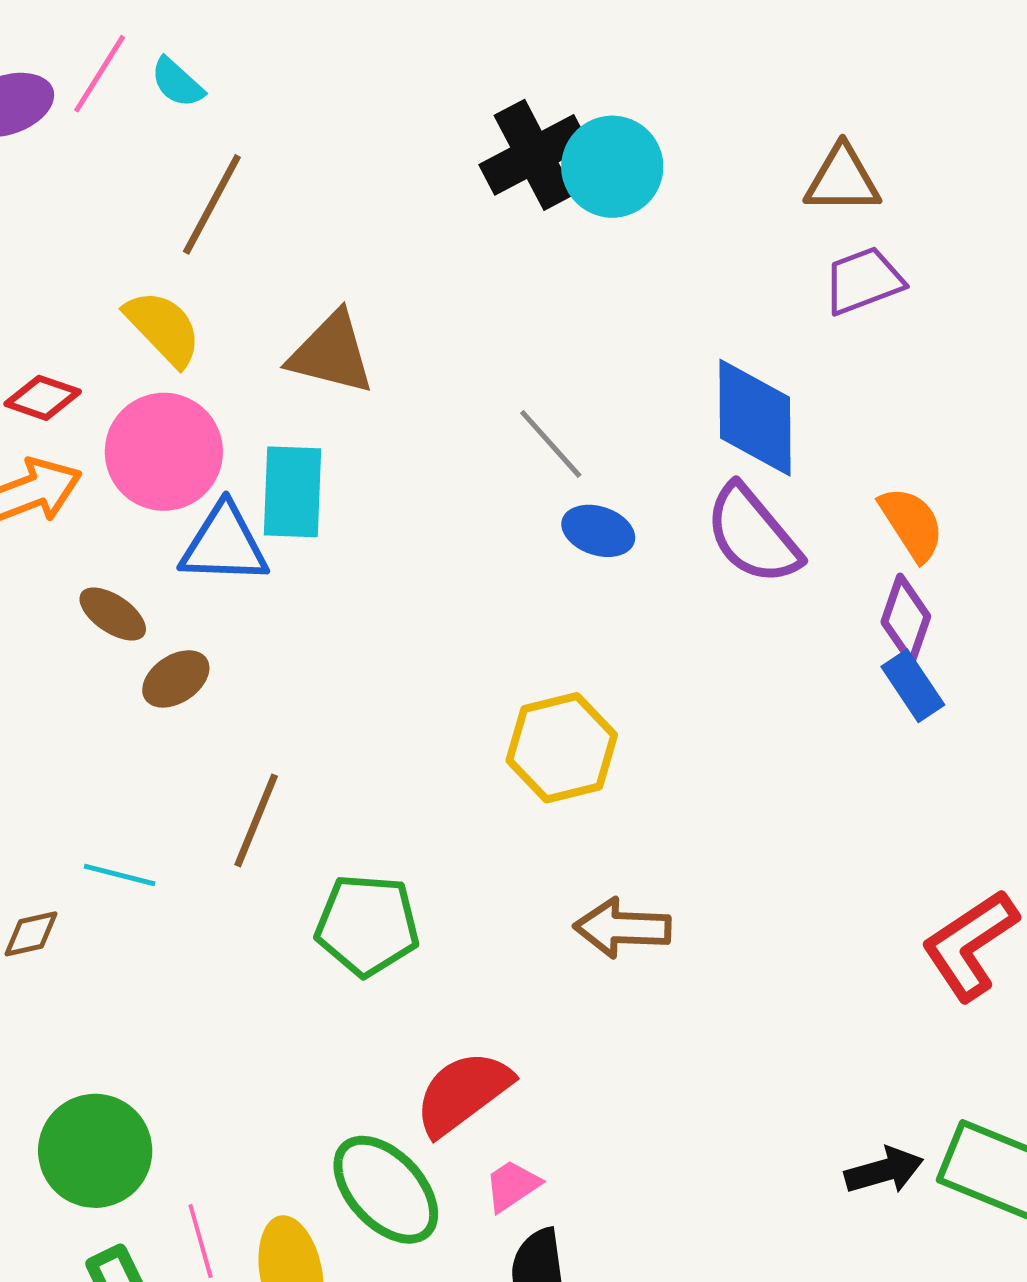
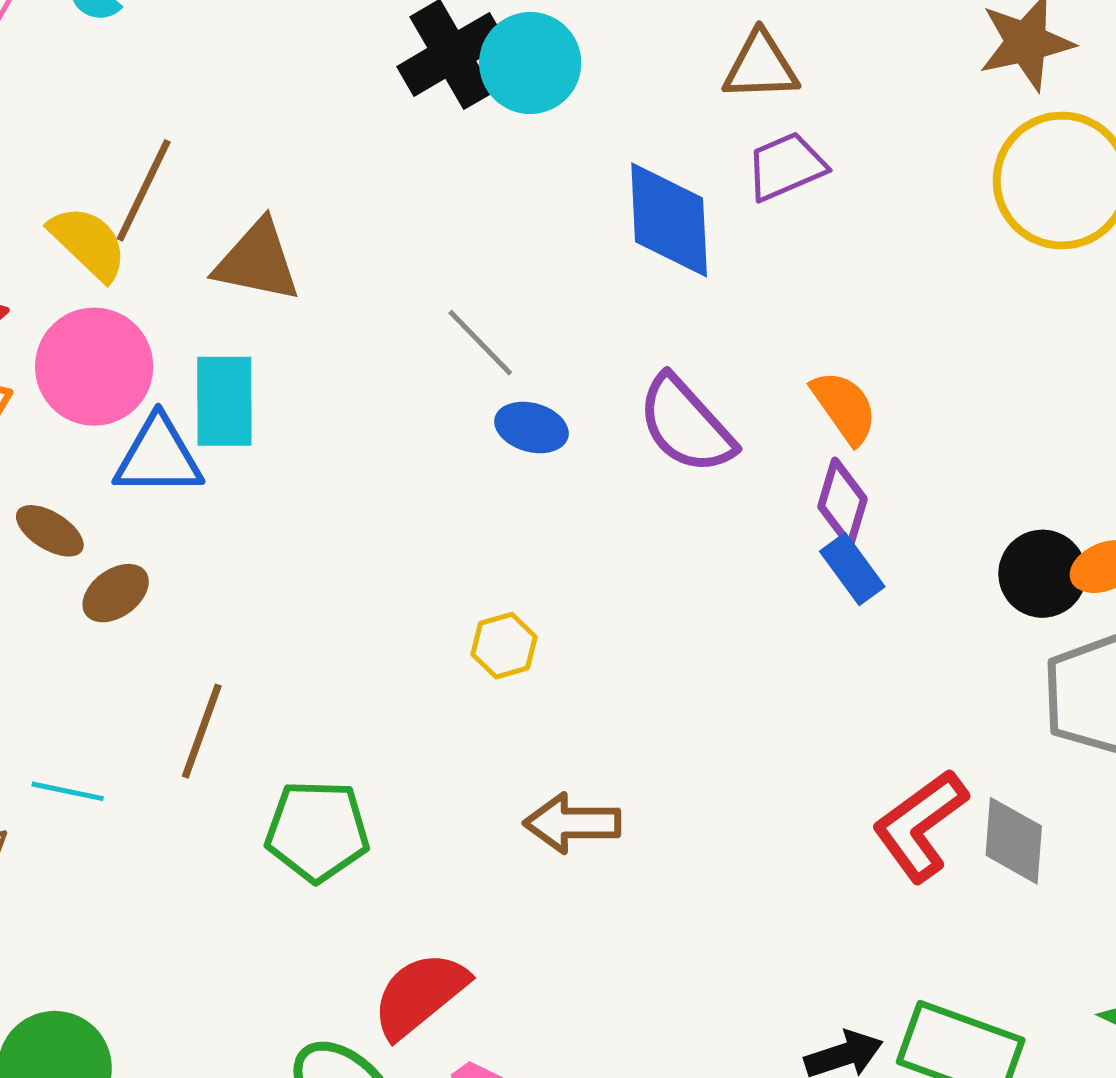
brown line: (212, 204) -> (144, 190), moved
blue diamond: (755, 418) -> (669, 220), moved
yellow hexagon: (562, 748) -> (504, 646), size x0.6

